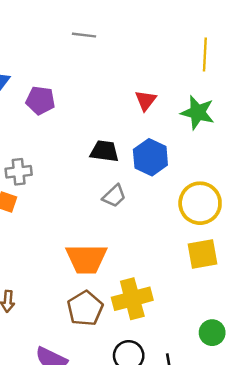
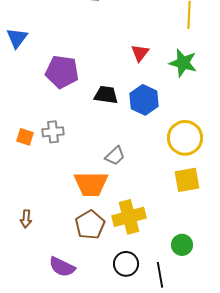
purple pentagon: (40, 100) -> (62, 72), moved, size x1.4
gray cross: (19, 172) -> (53, 132), moved
gray trapezoid: (114, 196) -> (115, 156), moved
green circle: (212, 333) -> (182, 245), moved

